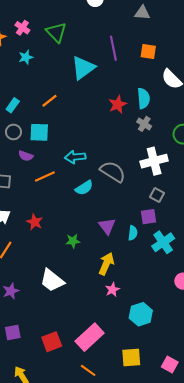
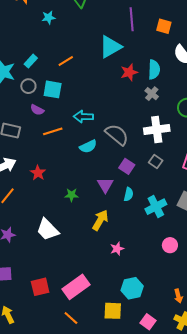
cyan triangle: (83, 68) -> (110, 47), moved
purple square: (149, 217) -> (127, 166), moved, turned 35
pink star: (112, 290) -> (117, 249), moved
cyan hexagon: (141, 314) -> (132, 288), moved

